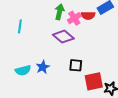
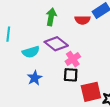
pink cross: (74, 18) -> (73, 59), moved
cyan semicircle: (23, 70) -> (31, 52), moved

